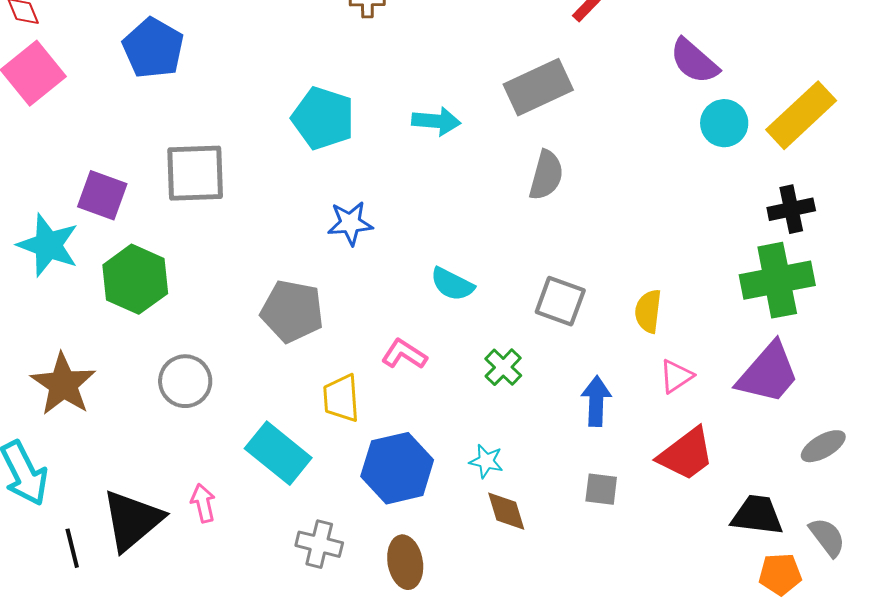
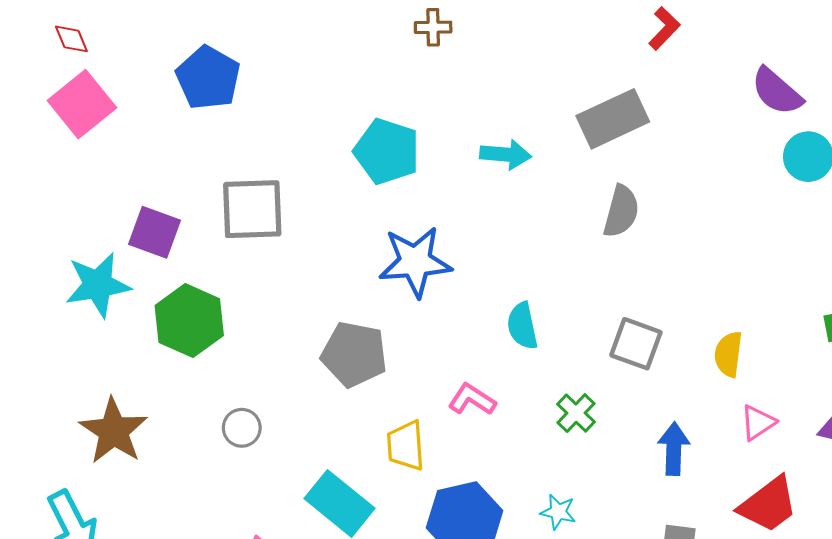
blue star: (350, 223) -> (415, 262), size x1.5
cyan star: (48, 245) -> (98, 285), turned -30
cyan semicircle: (452, 284) -> (522, 326), turned 51
gray circle: (185, 381) -> (242, 428), size x0.7

